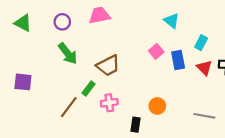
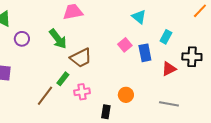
purple circle: (62, 22) -> (22, 39), moved
green arrow: (68, 54) -> (58, 39), moved
red triangle: (204, 68) -> (169, 69), moved, turned 49

